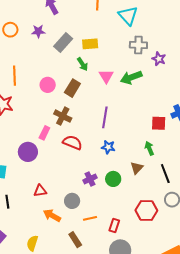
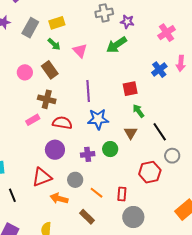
green arrow: (131, 77) -> (117, 45), moved
brown rectangle: (72, 88) -> (50, 70), turned -54
red square: (159, 123) -> (130, 89), moved
pink rectangle: (44, 133) -> (33, 120), turned 48
blue star: (108, 147) -> (98, 119), size x1.5
purple circle: (28, 152) -> (55, 150), moved
purple cross: (90, 179) -> (88, 154), turned 32
red triangle: (40, 191) -> (42, 177), size x1.5
orange line: (90, 218) -> (97, 193), turned 64

